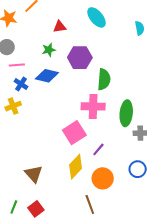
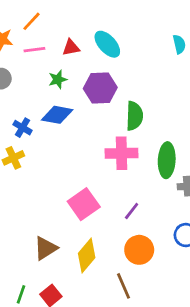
cyan ellipse: (97, 17) -> (107, 44), moved
pink line: (17, 65) -> (34, 50), moved
pink square: (74, 133) -> (84, 204), moved
yellow diamond: (76, 167) -> (87, 255), moved
brown triangle: (34, 174) -> (46, 248), turned 42

